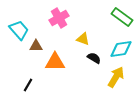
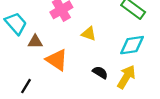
black semicircle: (94, 58) -> (100, 72), moved
orange triangle: (55, 62) -> (57, 60), turned 35

